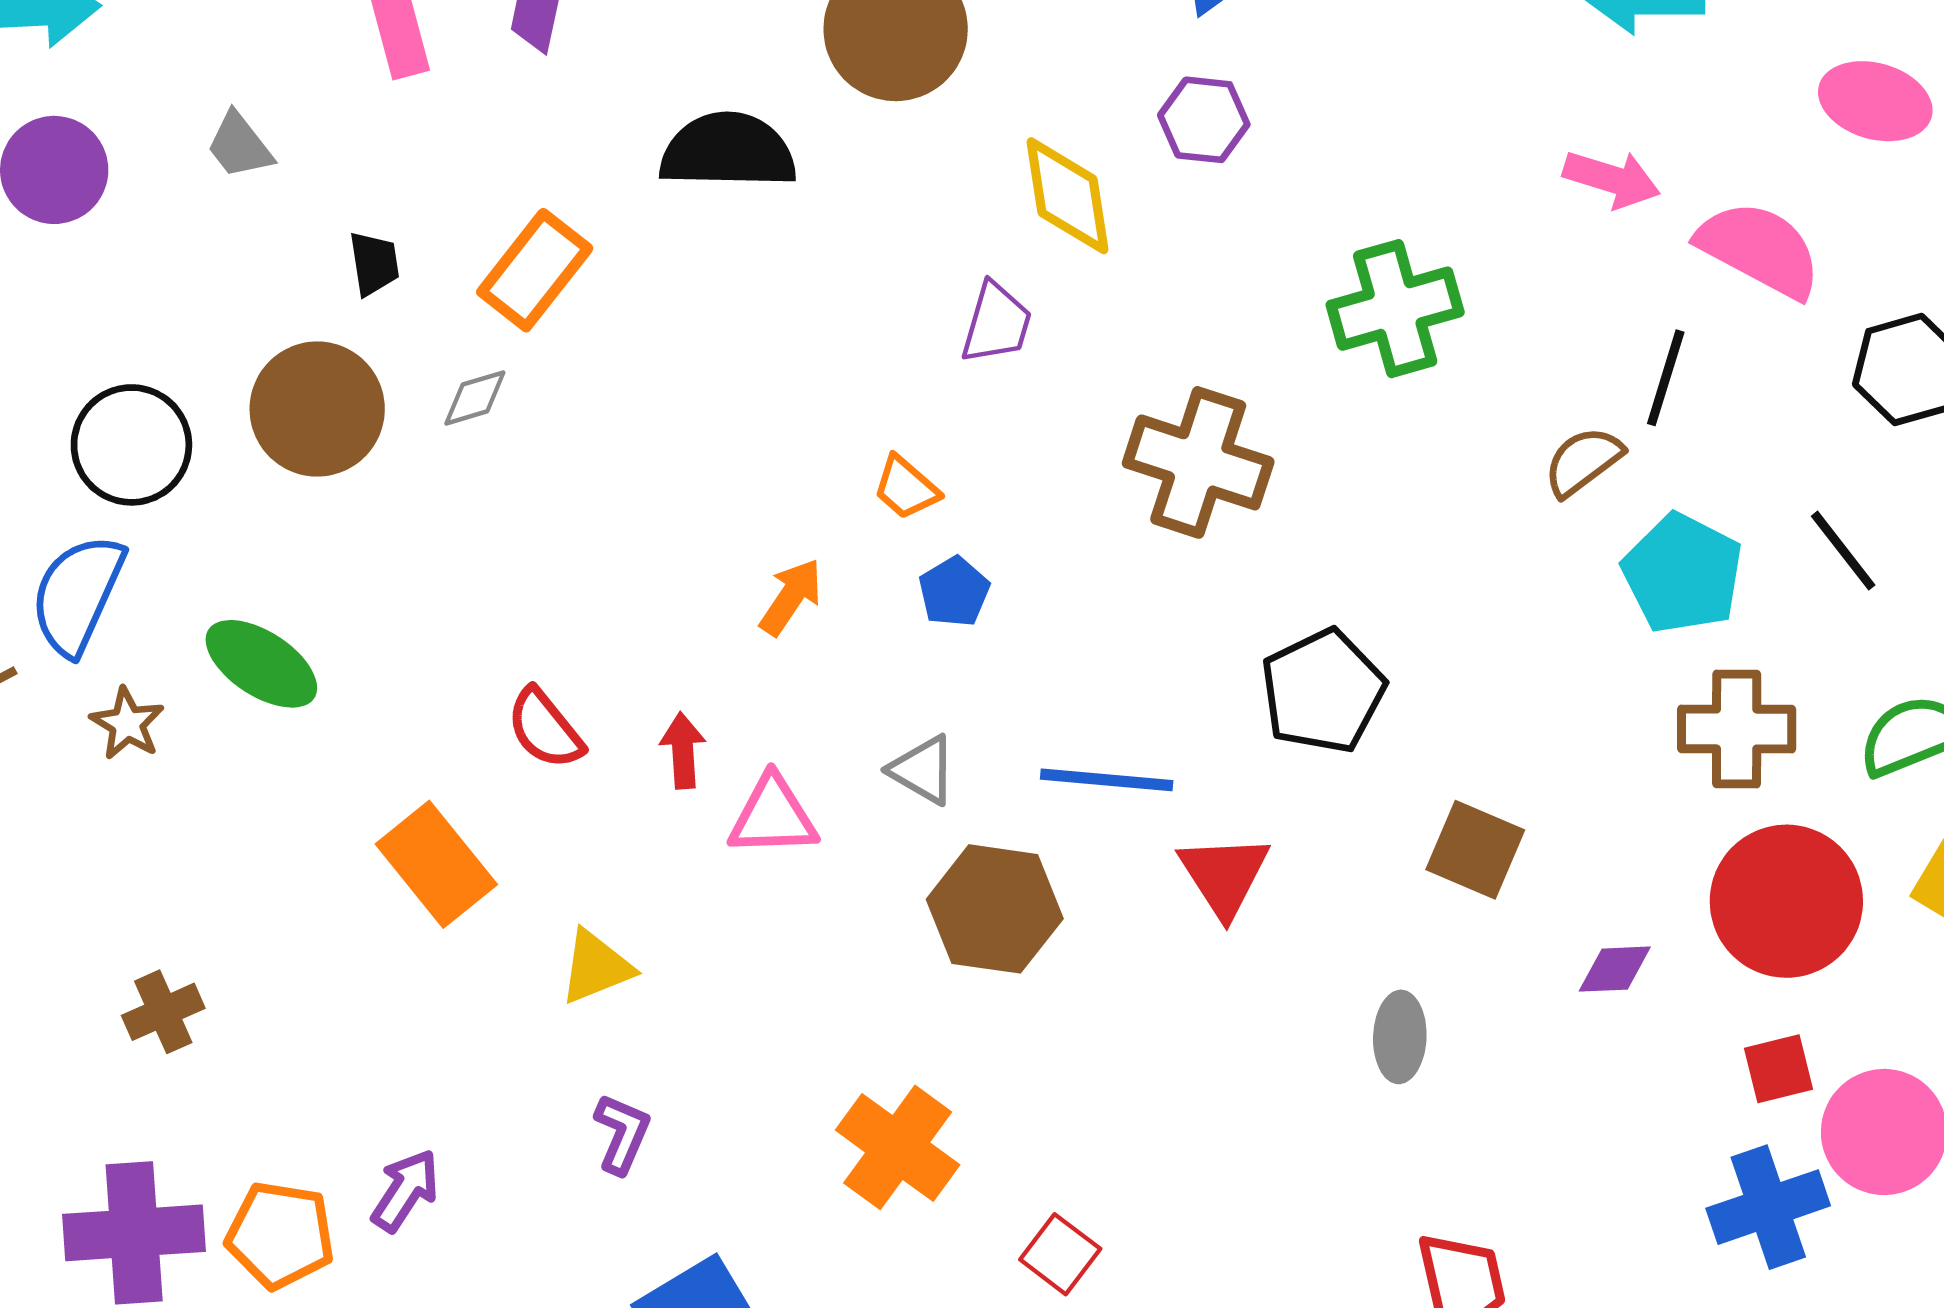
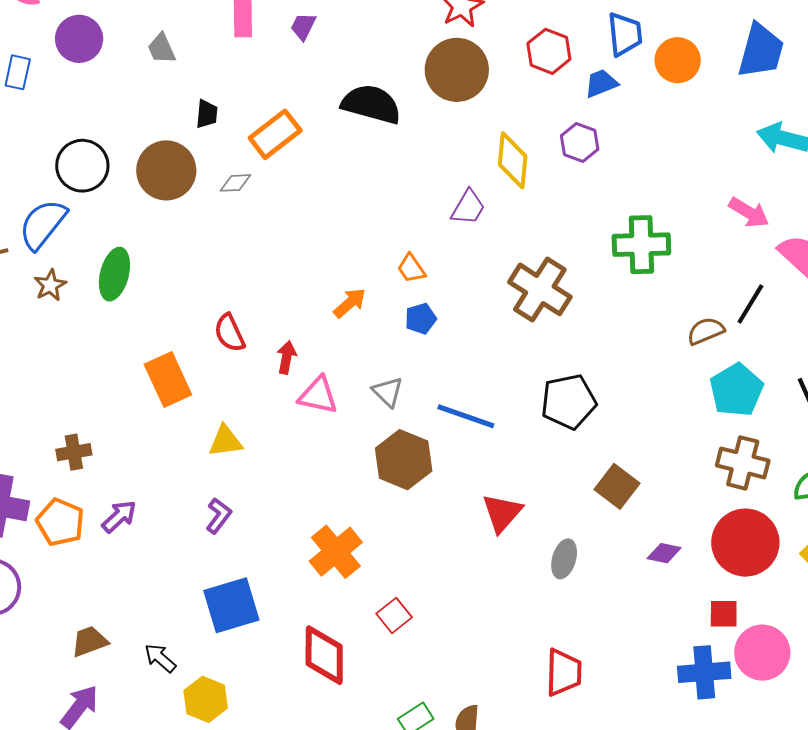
green ellipse: (261, 664) -> (114, 274), turned 57
red triangle: (1224, 875) -> (502, 513), moved
brown cross: (163, 1012) -> (74, 452), moved

